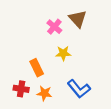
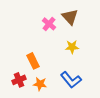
yellow star: (63, 53) -> (72, 47), moved
red cross: (21, 89) -> (19, 80), turned -32

